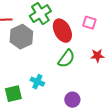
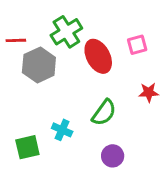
pink square: (89, 23) -> (137, 45), turned -32
green semicircle: (66, 59) -> (104, 113), moved

